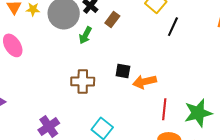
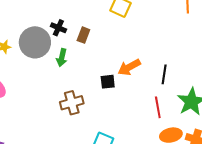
black line: (173, 27) -> (164, 74), moved
orange arrow: (145, 82) -> (129, 67), moved

